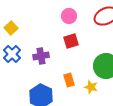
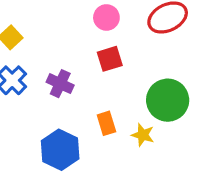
purple cross: (41, 56) -> (60, 84), turned 35

